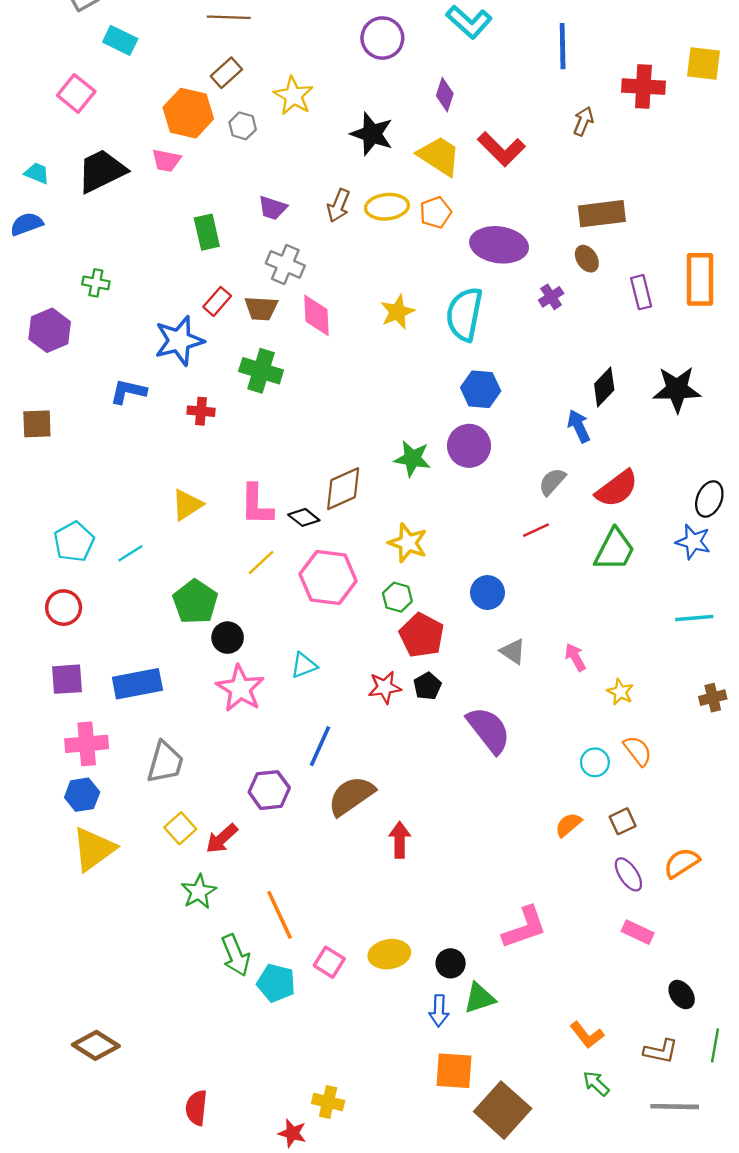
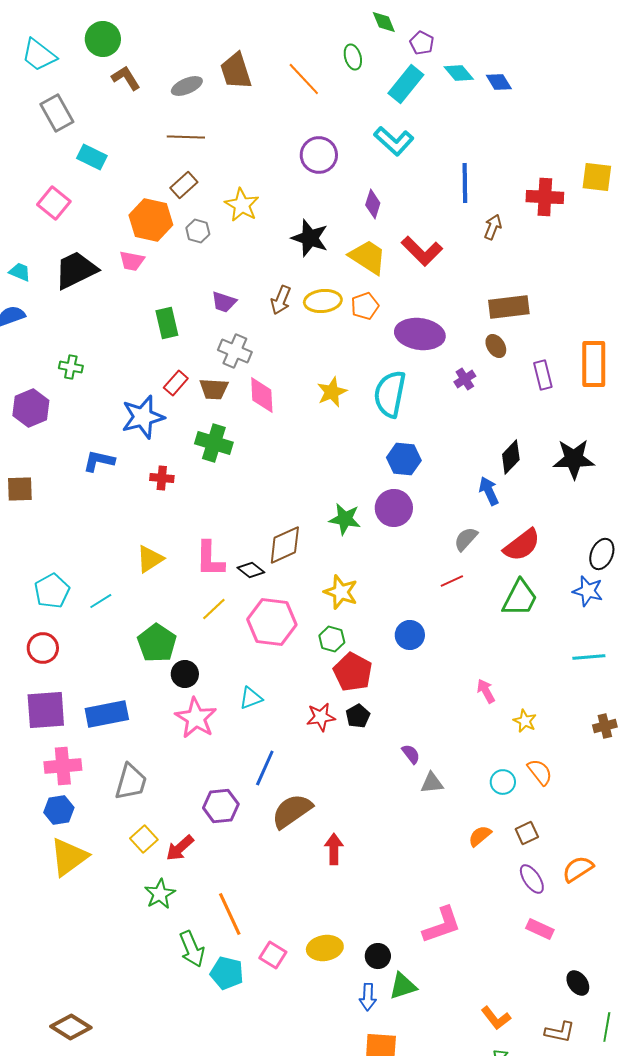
blue line: (563, 46) -> (465, 183), moved
gray triangle: (513, 651) -> (432, 783), moved, turned -40
purple square: (67, 679) -> (46, 710), size x1.4
purple semicircle: (489, 730) -> (411, 754), size x0.5

